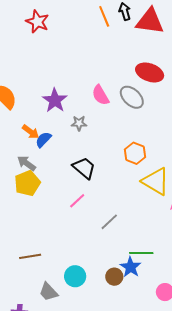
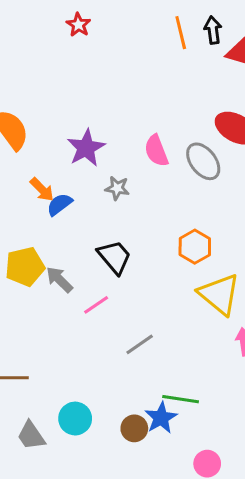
red star: (37, 22) -> (78, 25), size x0.7
gray arrow: (26, 163) -> (59, 280), moved

